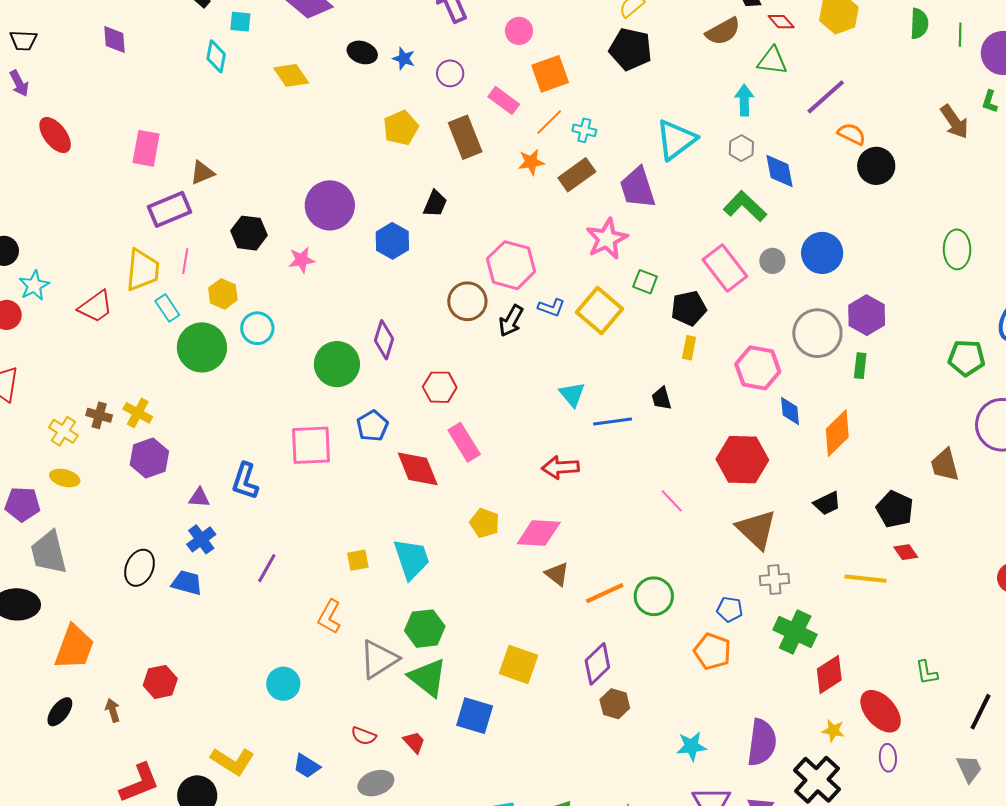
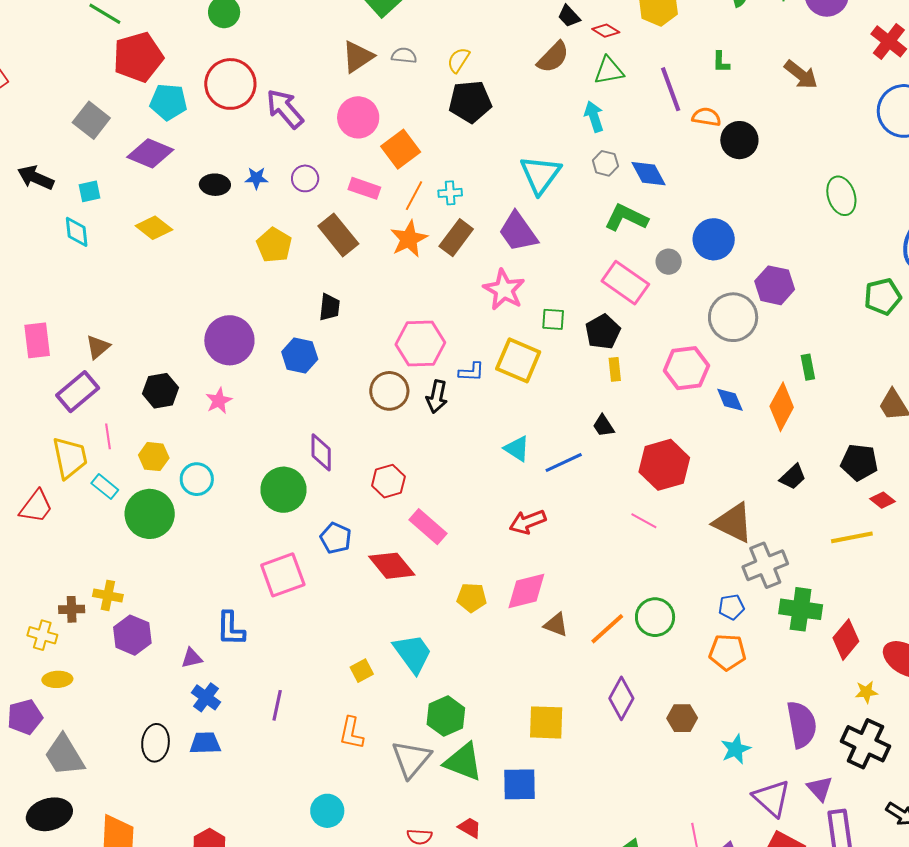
pink circle: (519, 31) -> (358, 117), size x1.5
purple line: (826, 97) -> (671, 89), turned -51
green L-shape: (990, 102) -> (721, 62), moved
orange star: (531, 162) -> (409, 239), size x1.4
green rectangle: (860, 366) -> (808, 367), moved
red hexagon: (742, 460) -> (664, 465), moved
gray cross: (774, 580) -> (765, 565), size x1.5
brown hexagon: (615, 704) -> (682, 718), moved

